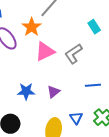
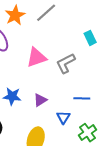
orange star: (32, 27) -> (15, 15), moved
blue triangle: (76, 118) -> (63, 117), moved

